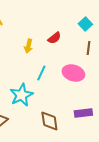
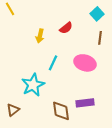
purple rectangle: (83, 113) -> (85, 103), moved

